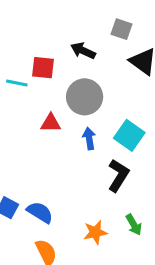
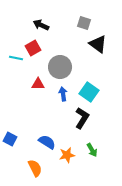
black arrow: (83, 51) -> (41, 25), moved
red square: (43, 68) -> (33, 48), turned -35
blue semicircle: (40, 212) -> (47, 142), moved

